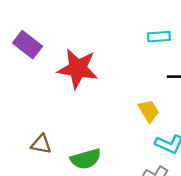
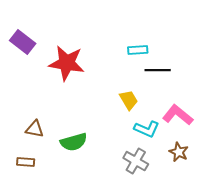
cyan rectangle: (159, 37) -> (138, 50), moved

